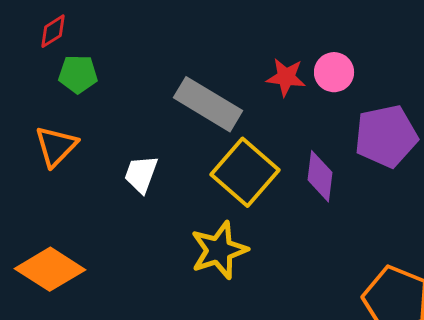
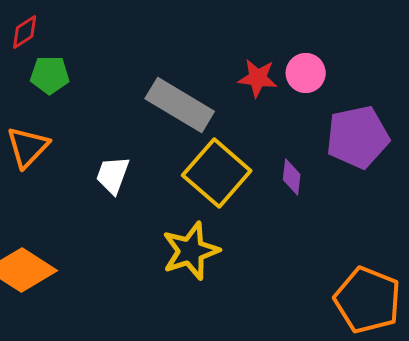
purple diamond: (320, 176) -> (292, 177), size x0.7

